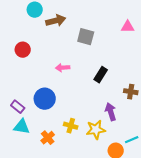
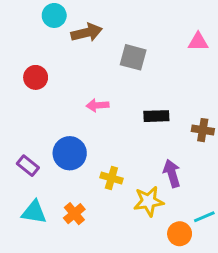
black rectangle: (101, 75) -> (156, 116), turned 56
brown cross: (131, 92) -> (203, 130), moved
yellow cross: (71, 126) -> (111, 178), moved
cyan triangle: (22, 127) -> (34, 212), moved

